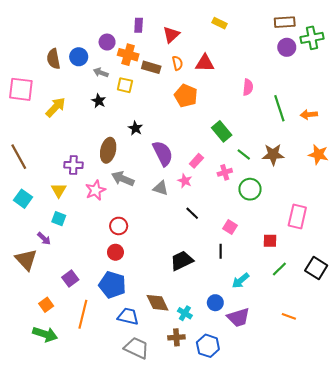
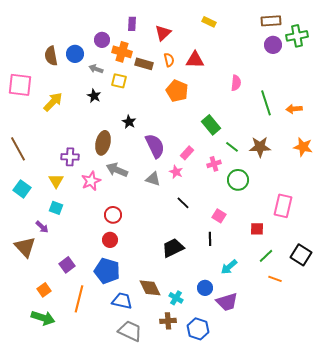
orange line: (289, 316) -> (275, 279), moved

